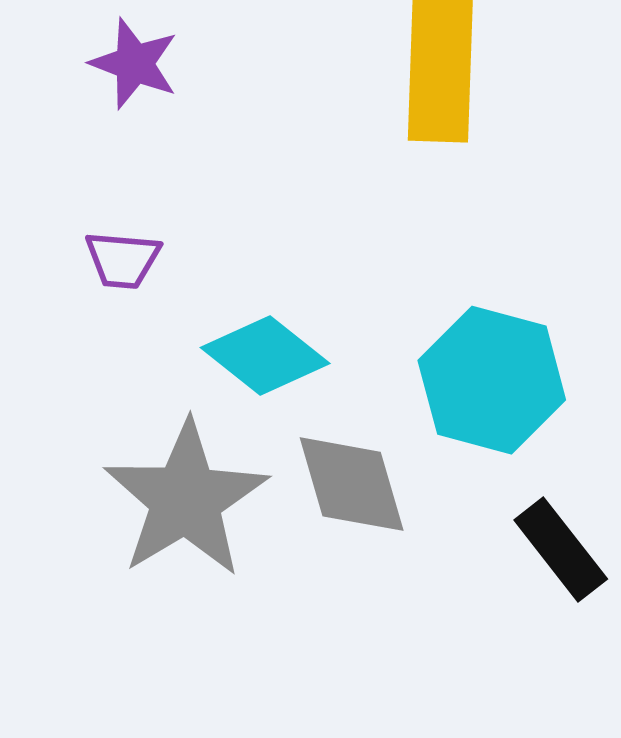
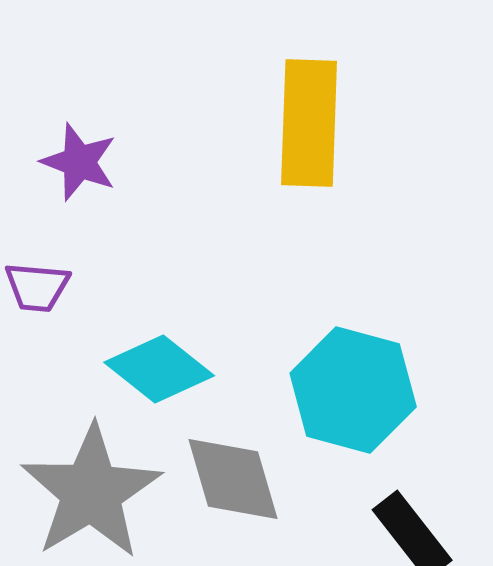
purple star: (134, 64) -> (79, 162), moved

